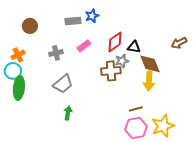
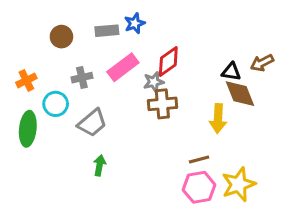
brown circle: (30, 26) -> (61, 37), moved
pink rectangle: (84, 46) -> (123, 67), size x1.5
black triangle: (134, 47) -> (231, 72), moved
gray star: (122, 61) -> (154, 82), moved
brown diamond: (150, 64) -> (240, 94), moved
cyan circle: (13, 71) -> (56, 104), moved

